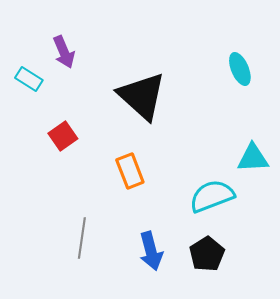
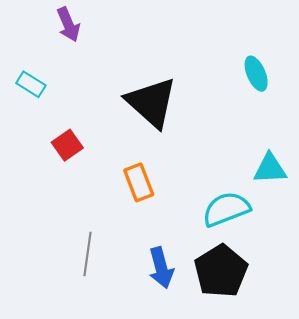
purple arrow: (64, 52) -> (68, 25), moved
black pentagon: (207, 254) -> (221, 271), size x1.4

